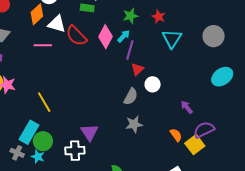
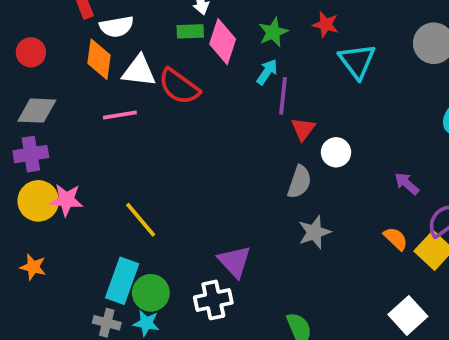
orange diamond: (37, 14) -> (99, 59), turned -30
pink diamond: (105, 37) -> (223, 42), moved

